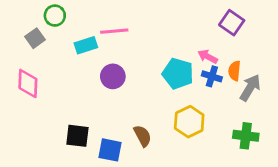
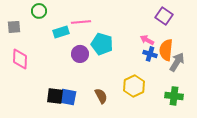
gray square: (35, 38) -> (14, 27), moved, turned 32
orange semicircle: (234, 71) -> (166, 50), size x1.5
cyan pentagon: (178, 74) -> (102, 44), moved
blue square: (110, 150) -> (68, 97), moved

